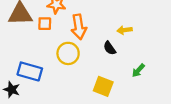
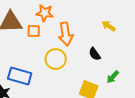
yellow arrow: (124, 30) -> (109, 26), moved, turned 40
green arrow: (138, 70) -> (113, 77), moved

